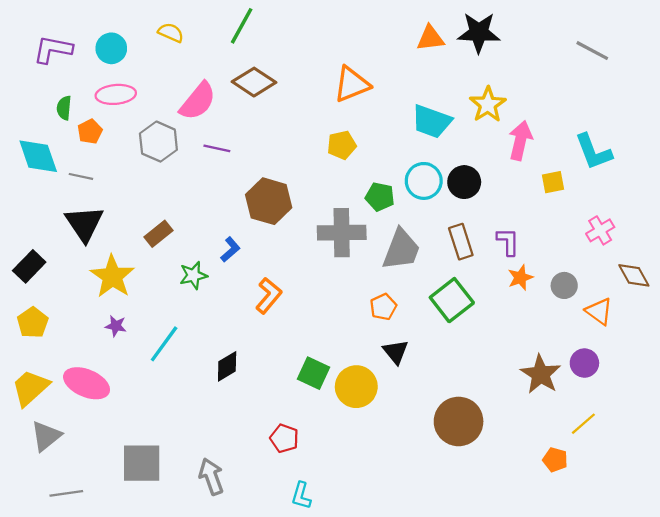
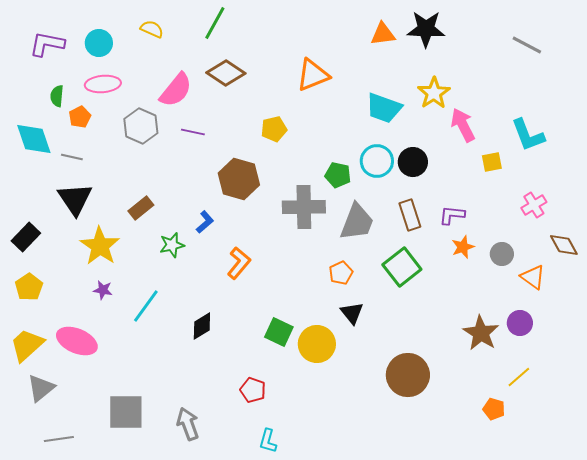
pink arrow: (520, 140) -> (463, 125), turned -40
yellow pentagon: (342, 145) -> (274, 129), moved
purple L-shape: (508, 242) -> (452, 215), turned -84

